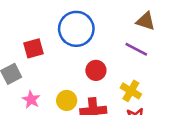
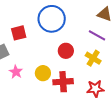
yellow cross: (131, 91) -> (93, 58), moved

